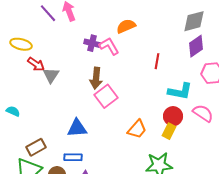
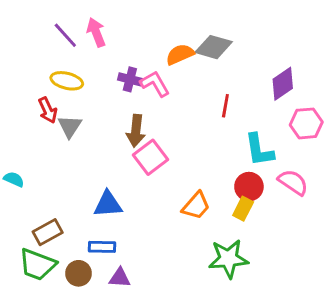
gray diamond: (194, 21) -> (214, 47), moved, turned 30
yellow ellipse: (21, 44) -> (67, 81), moved
red arrow: (36, 64) -> (48, 110), turned 30
cyan L-shape: (180, 91) -> (259, 150), turned 70

